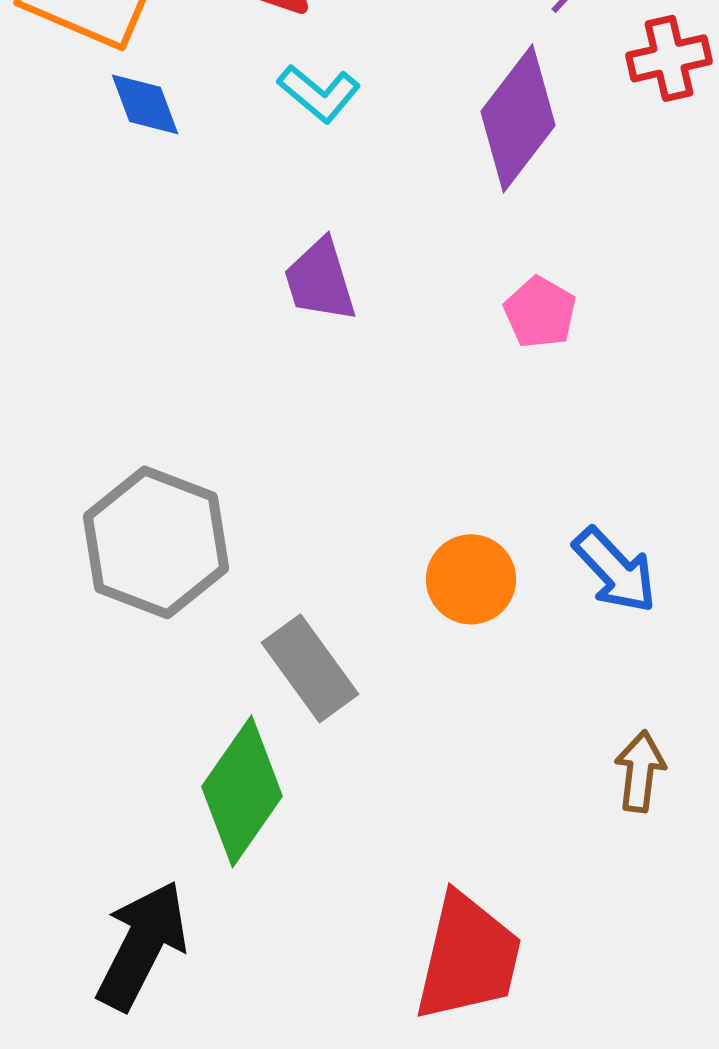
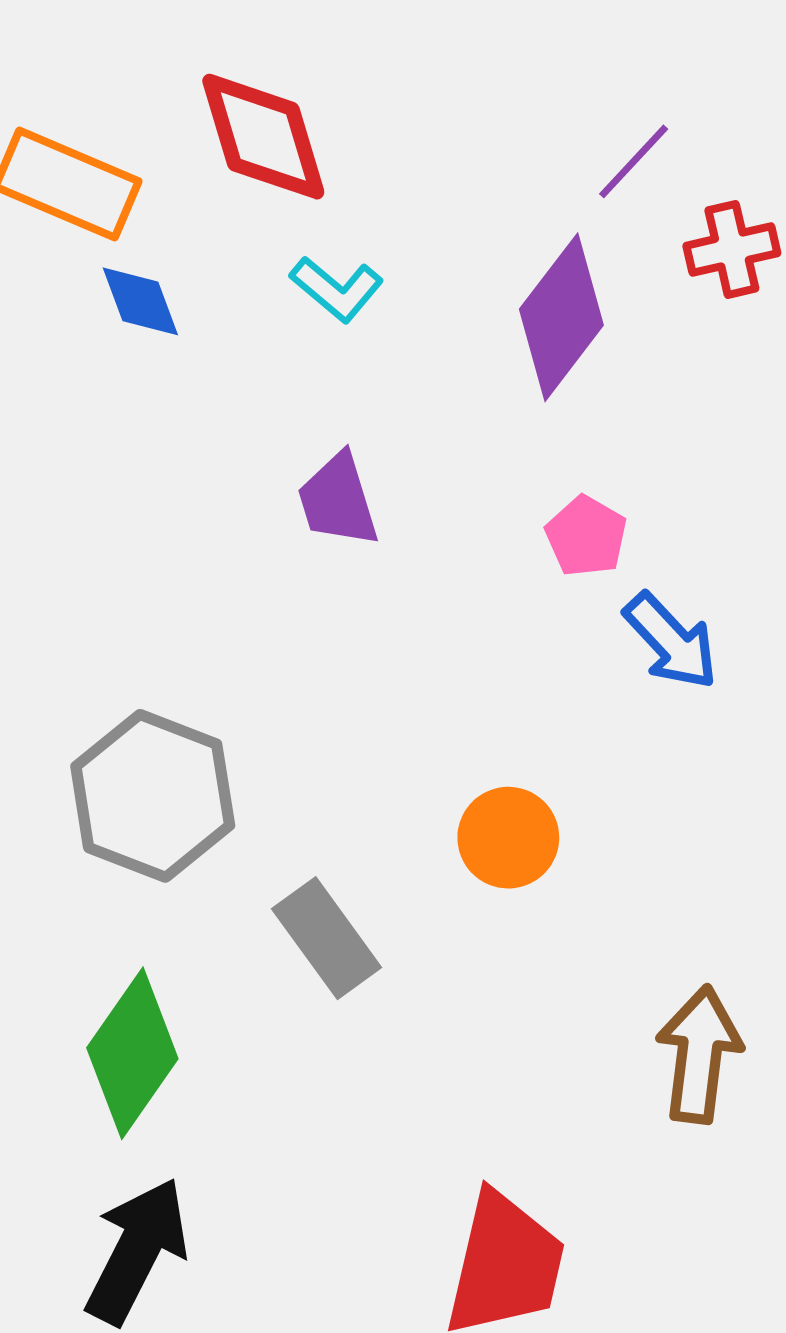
blue arrow: (615, 570) -> (671, 641), moved
brown arrow: (640, 771) -> (699, 1054), size x1.5
green diamond: (242, 791) -> (132, 1053), moved

